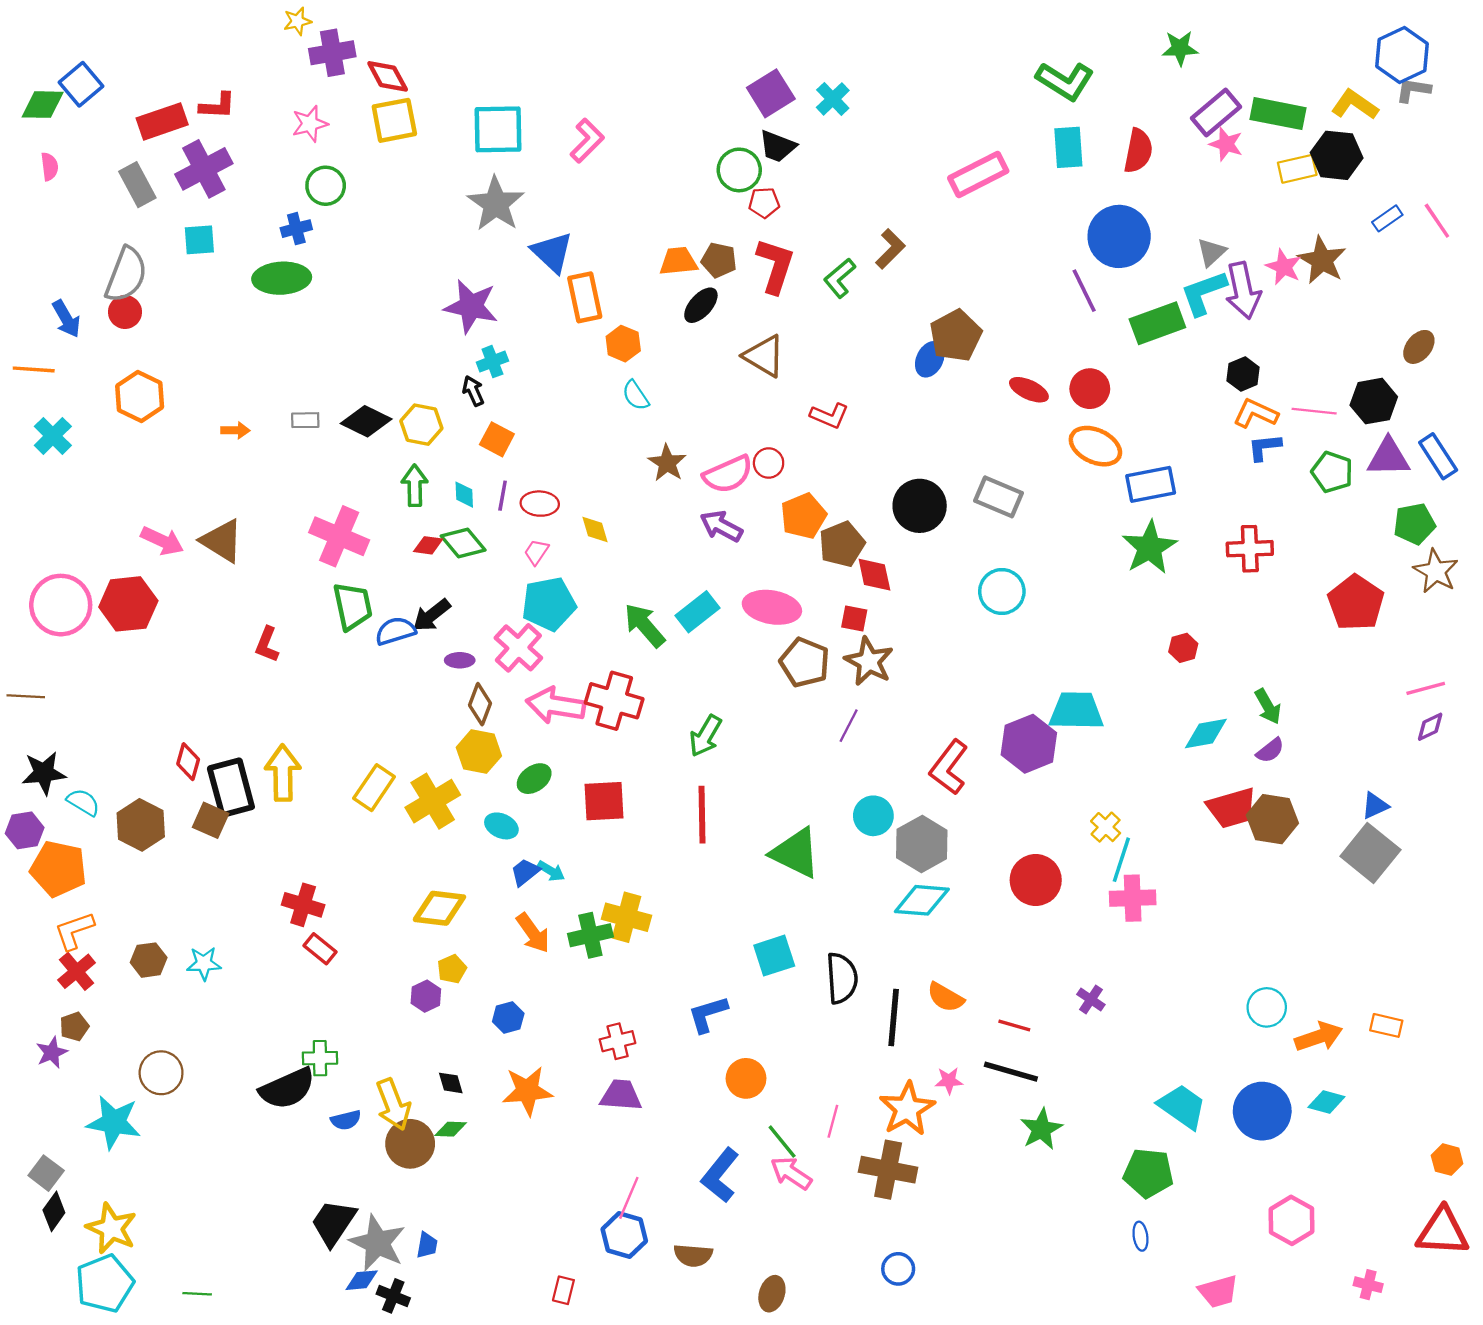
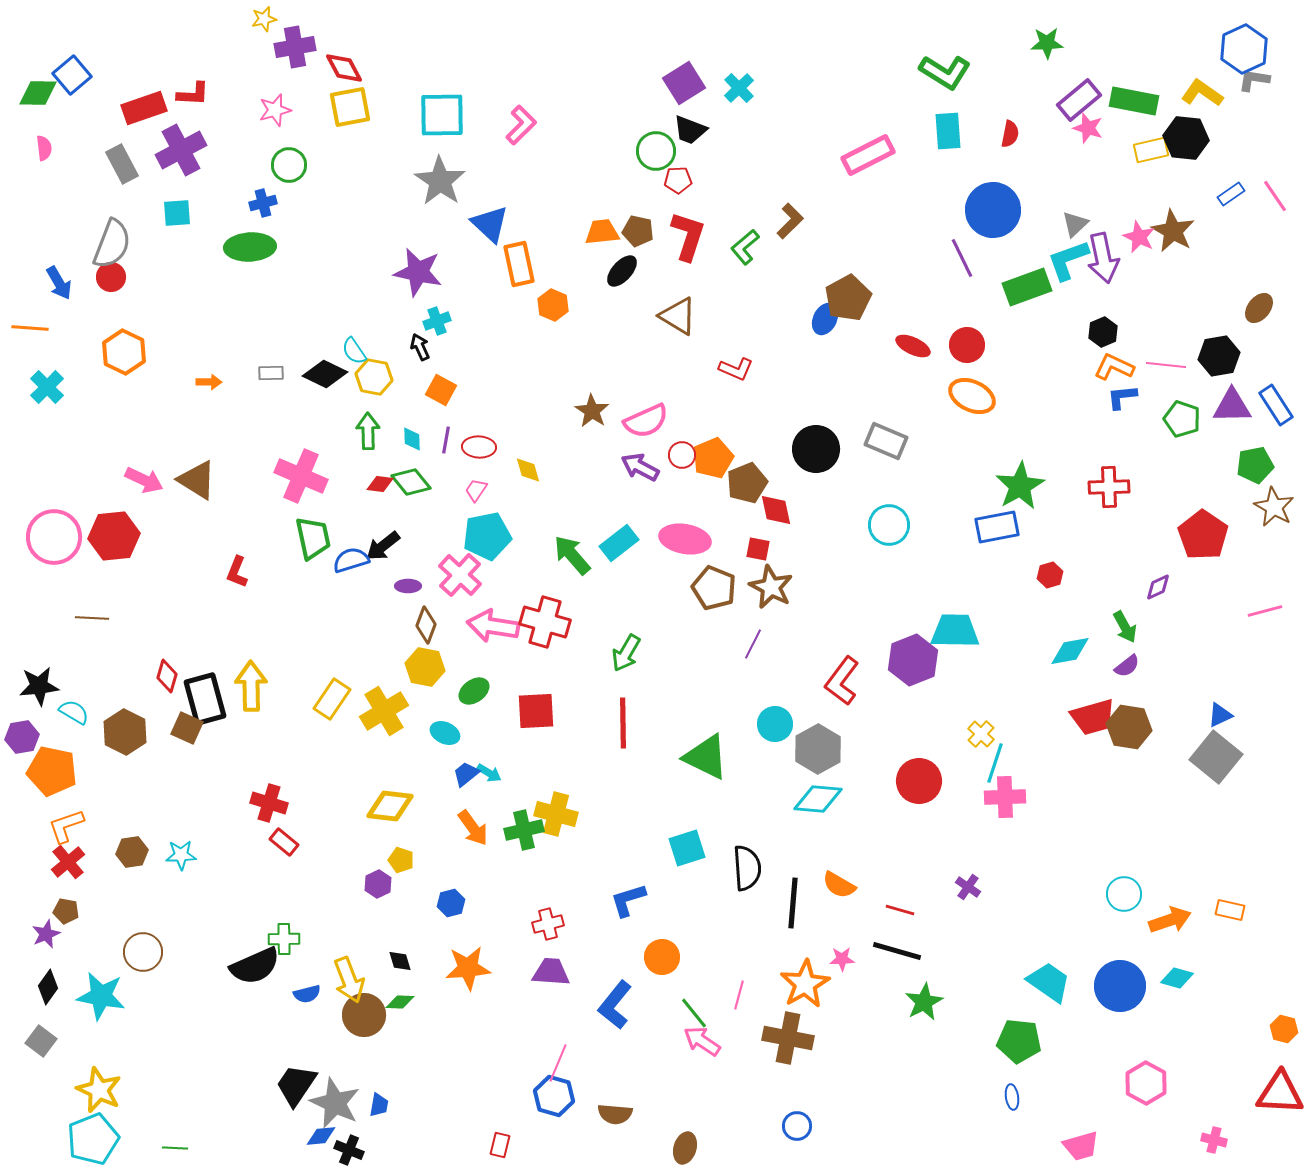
red semicircle: (1138, 151) -> (1010, 134), size x0.7
cyan semicircle: (636, 395) -> (354, 351), moved
red circle: (769, 463) -> (682, 455), moved
blue rectangle: (1151, 484) -> (997, 527), moved
brown line: (26, 696) -> (92, 618), moved
purple diamond: (1430, 727) -> (1158, 587), moved
yellow pentagon: (452, 969) -> (401, 860), turned -30
brown pentagon: (74, 1027) -> (66, 911), turned 30
blue L-shape: (720, 1175) -> (615, 1005), moved
black diamond: (54, 1211) -> (48, 987), moved

